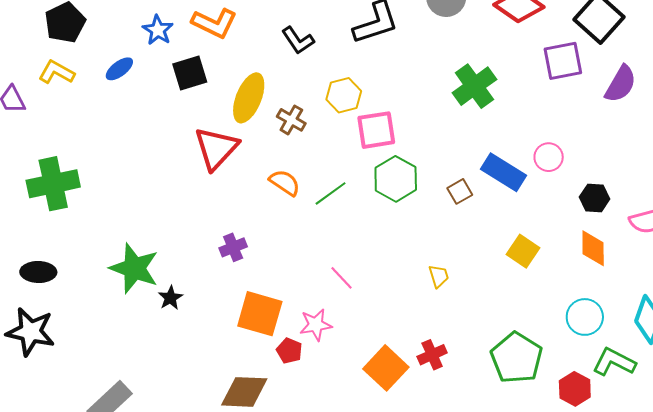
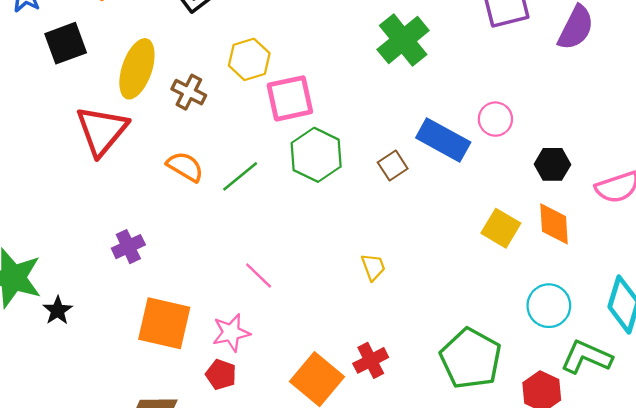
yellow square: (523, 251) -> (501, 228), moved
red pentagon: (289, 351) -> (221, 375), moved

